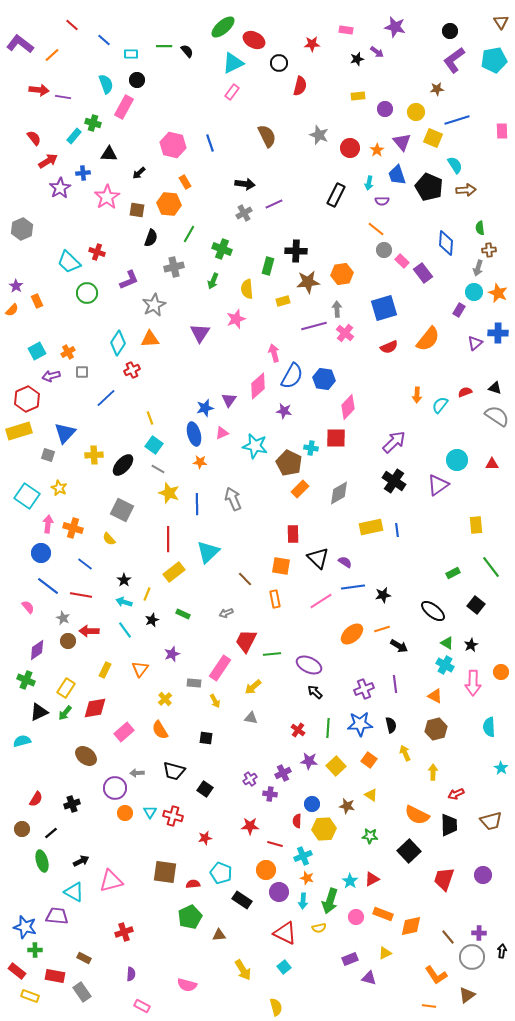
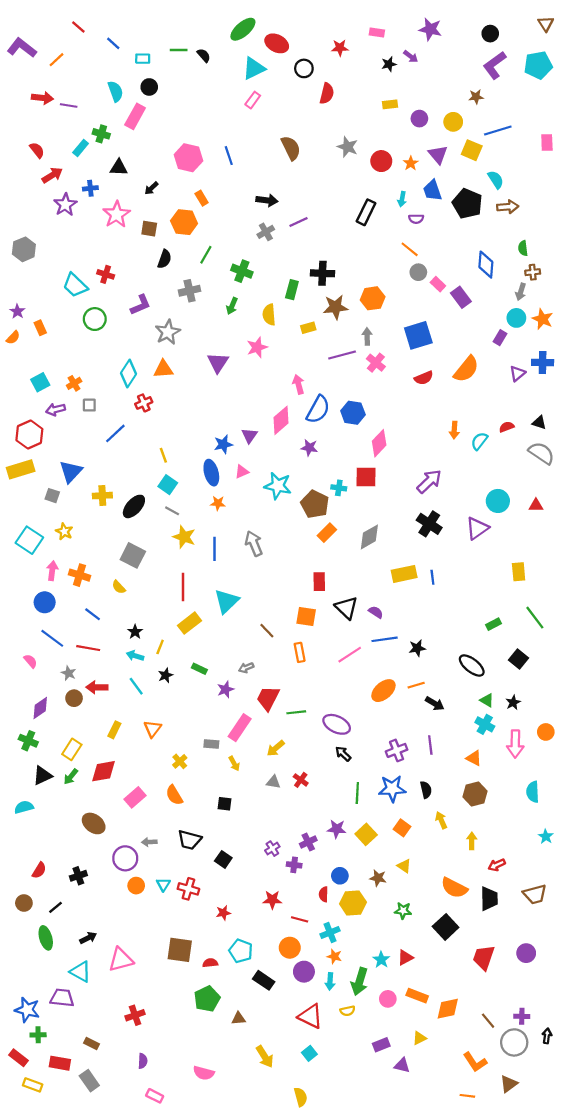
purple star: (172, 654) -> (225, 689), moved
red cross: (298, 730) -> (301, 780), moved

